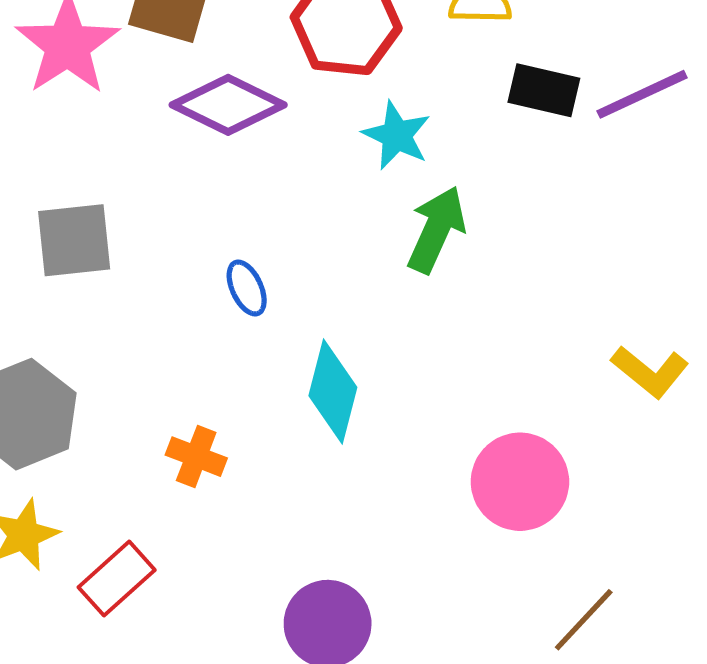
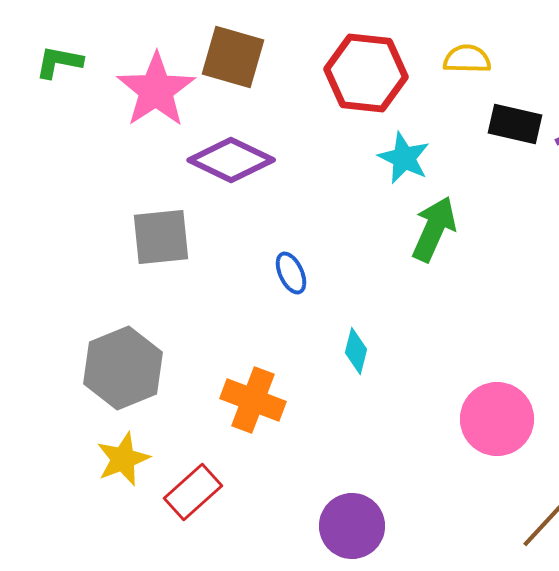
purple diamond: (228, 105) -> (231, 160), moved
cyan diamond: (333, 391) -> (356, 351), size x0.6
orange cross: (196, 457) -> (253, 400), size x1.4

